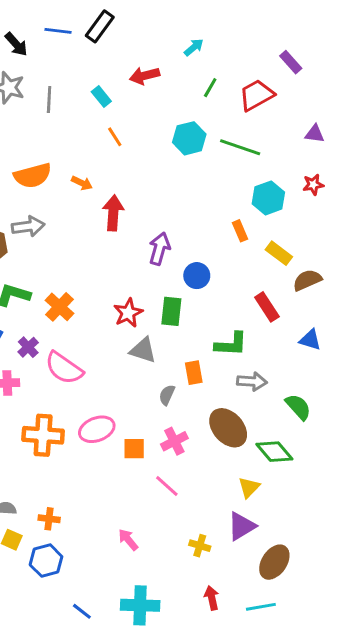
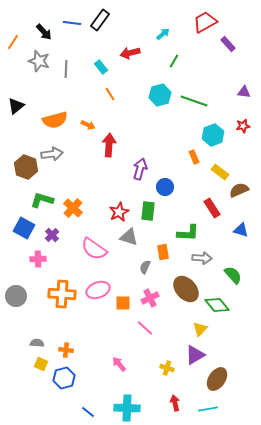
red trapezoid: (256, 95) -> (205, 22), moved
pink semicircle: (64, 368) -> (94, 249), moved

